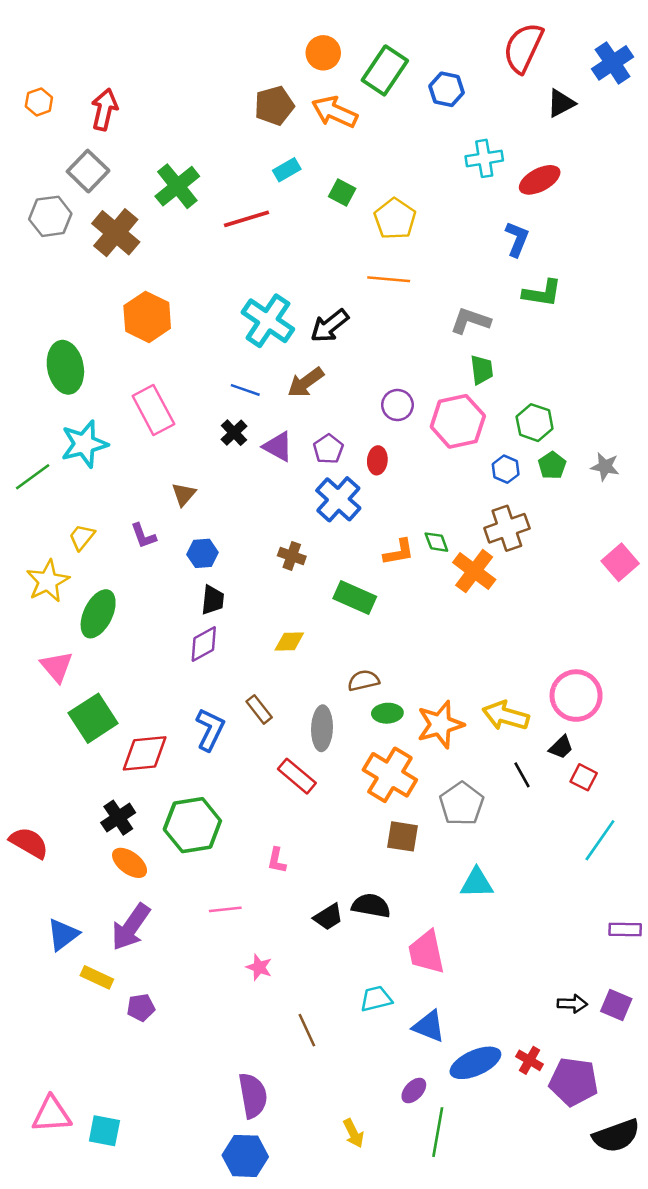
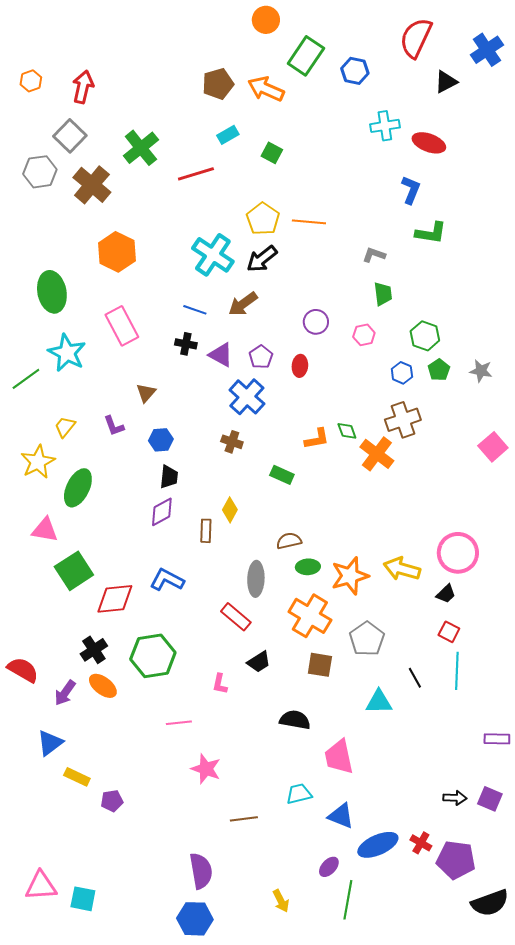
orange circle: (323, 53) -> (266, 20), moved
red ellipse: (540, 180) -> (429, 143), turned 48
yellow pentagon: (395, 219) -> (263, 219), moved
gray L-shape: (470, 321) -> (374, 255), size x0.7
pink hexagon: (458, 421) -> (364, 335), size x0.5
black cross: (234, 433) -> (186, 344), turned -35
cyan star: (84, 444) -> (67, 353), turned -30
blue cross: (338, 499) -> (247, 397), moved
green rectangle: (355, 597) -> (282, 475), size x0.7
yellow diamond: (289, 641) -> (230, 510), turned -60
pink triangle: (57, 667) -> (45, 530), turned -40
brown rectangle: (259, 709) -> (206, 531), moved, turned 40
blue L-shape: (210, 730) -> (167, 580), turned -88
black line: (522, 775) -> (415, 678), moved
red square: (584, 777) -> (449, 632), moved
cyan line: (600, 840) -> (457, 671), moved, turned -33
black trapezoid: (328, 917) -> (259, 662), moved
purple arrow: (131, 927) -> (65, 693), moved, size x0.7
pink star: (259, 967) -> (206, 769), size x1.4
brown line: (307, 1030) -> (244, 819), turned -72

